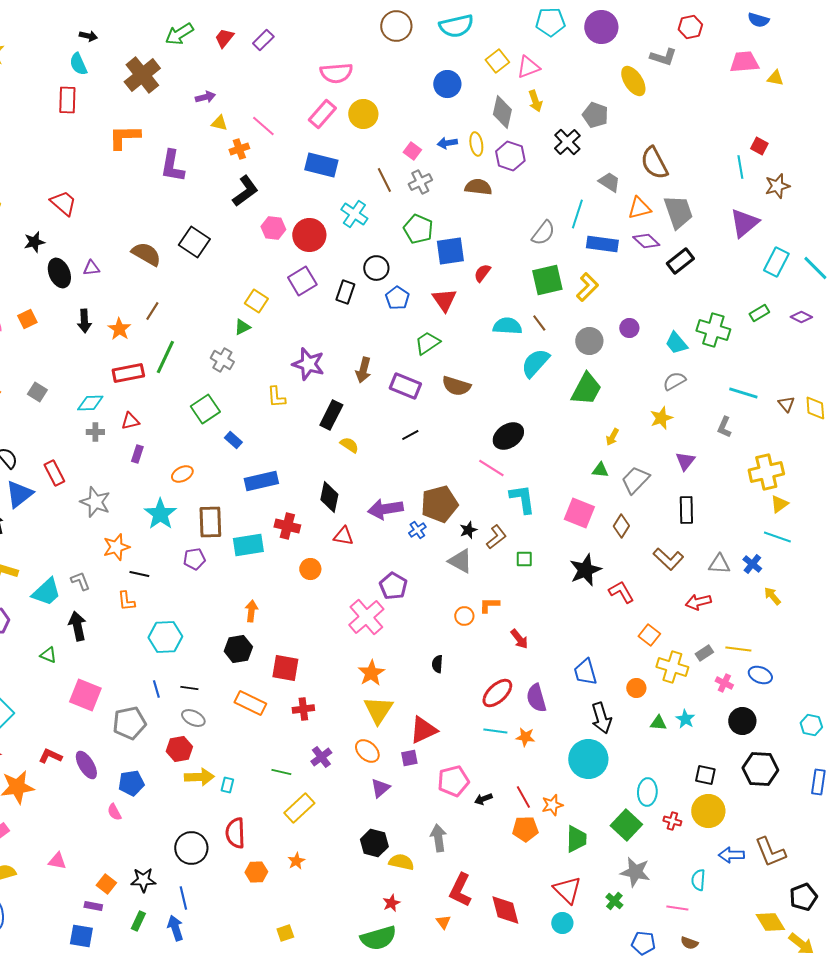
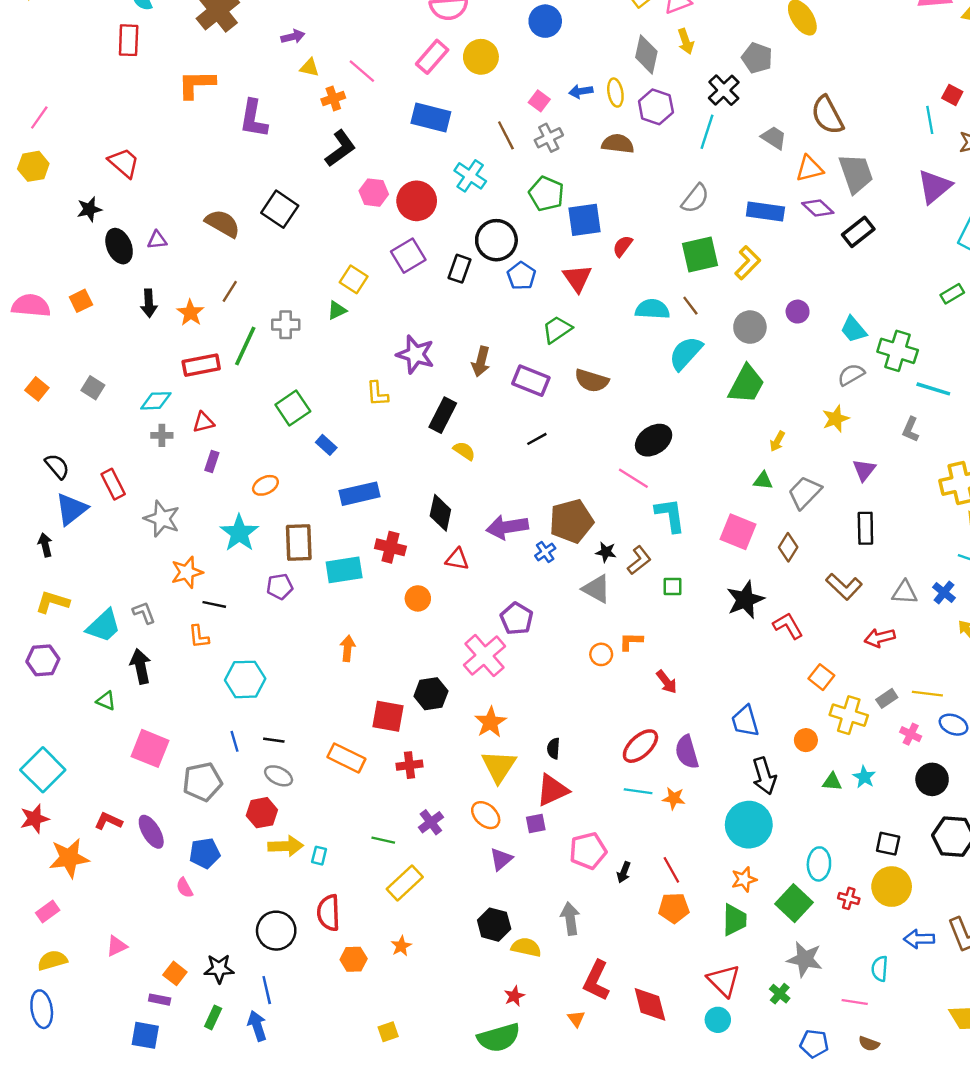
blue circle: (447, 84) -> (545, 21), moved
cyan line: (577, 214) -> (707, 132), moved
black circle: (376, 268) -> (496, 240), size x1.4
green cross: (713, 330) -> (898, 351), moved
gray cross: (222, 360) -> (286, 325), moved, turned -30
black star: (468, 530) -> (606, 552), turned 30
black hexagon: (238, 649) -> (431, 694), moved
black semicircle: (437, 664) -> (554, 748), moved
black arrow: (483, 799) -> (624, 872), turned -48
orange star: (552, 805) -> (744, 879), moved
pink triangle: (57, 861) -> (117, 946), turned -36

